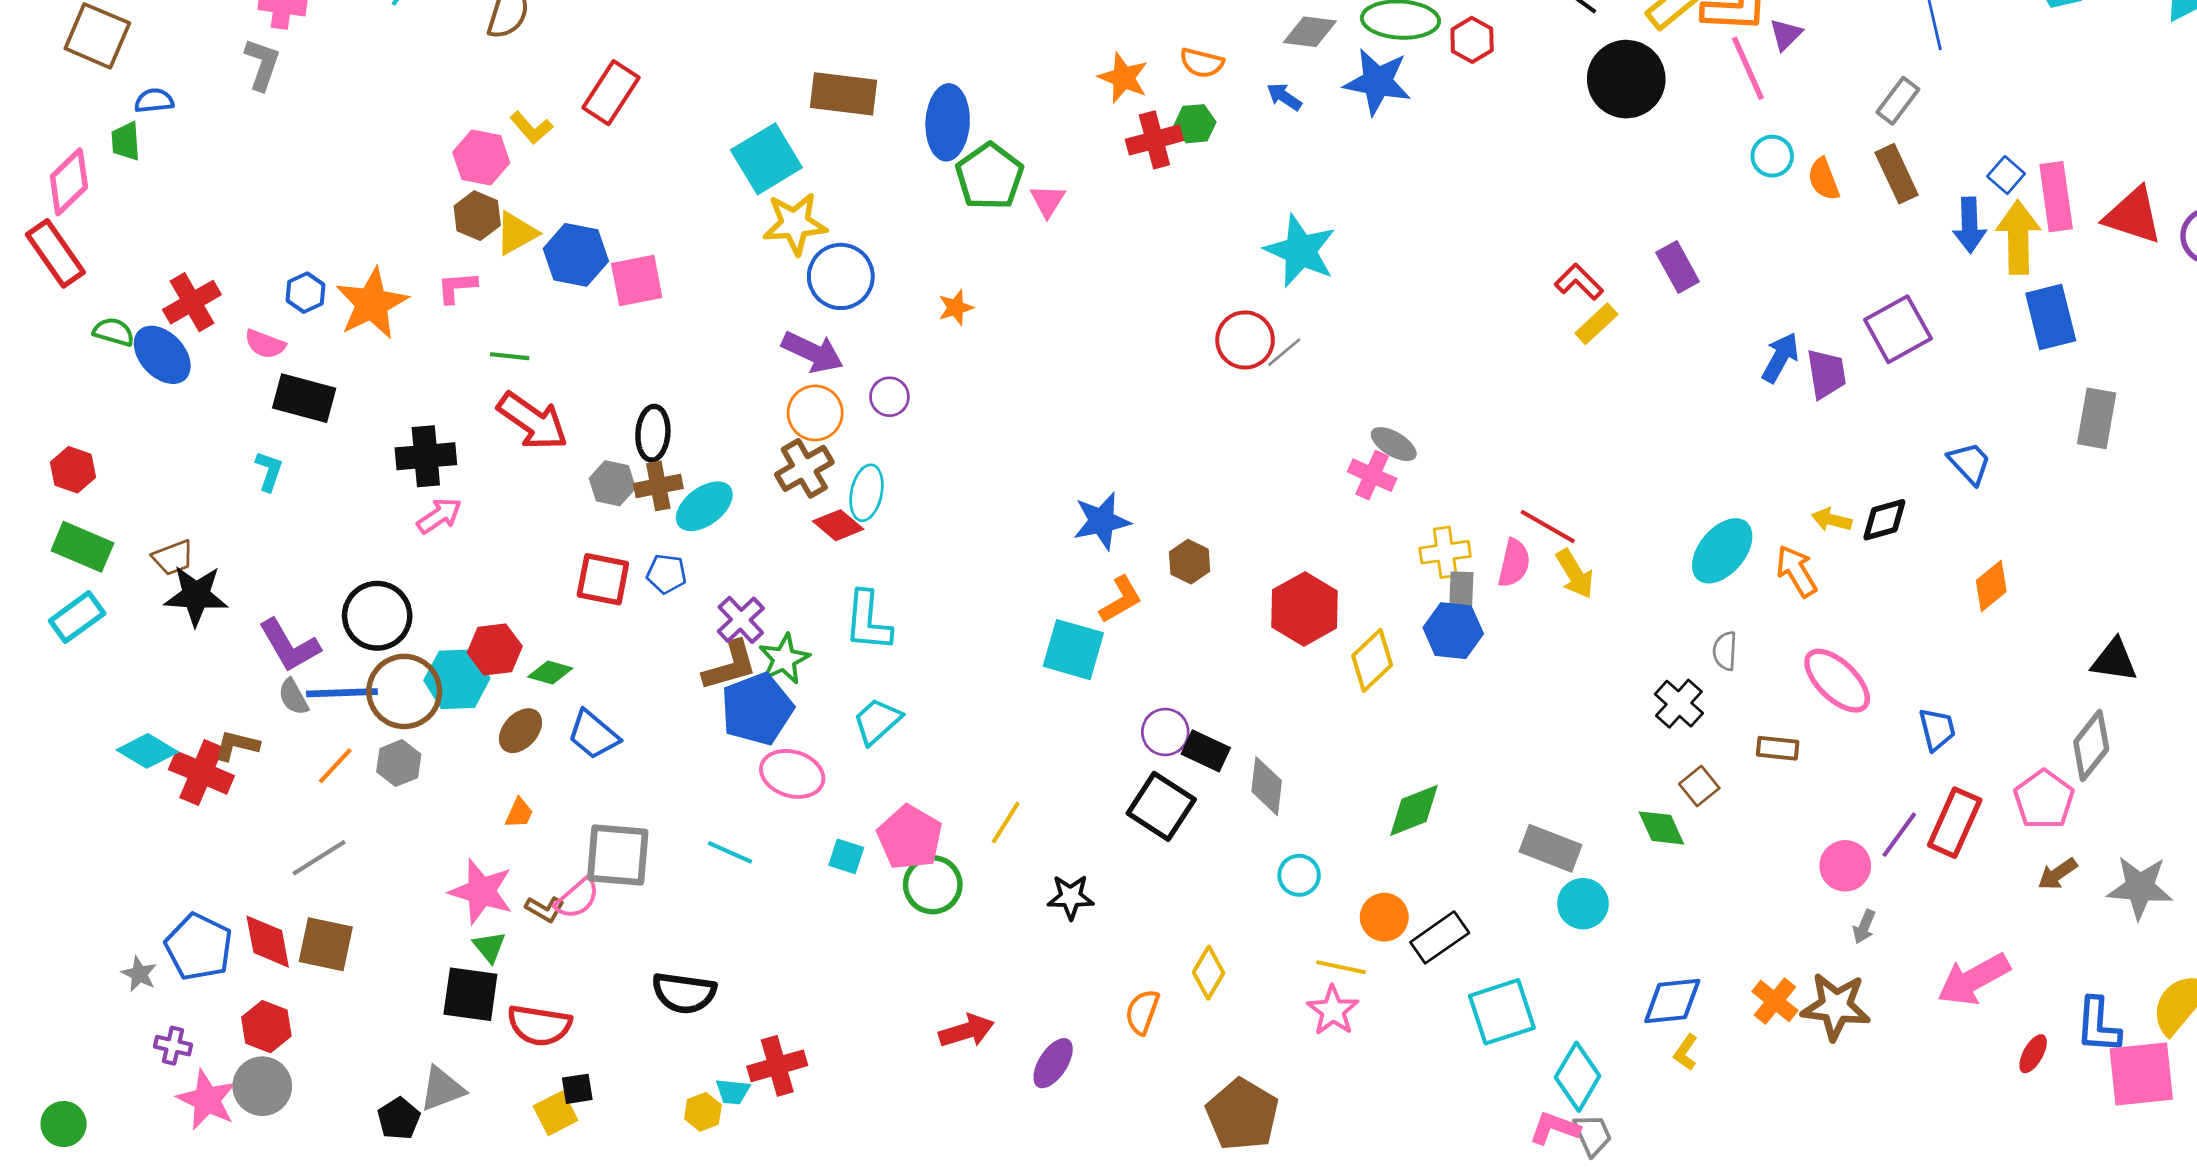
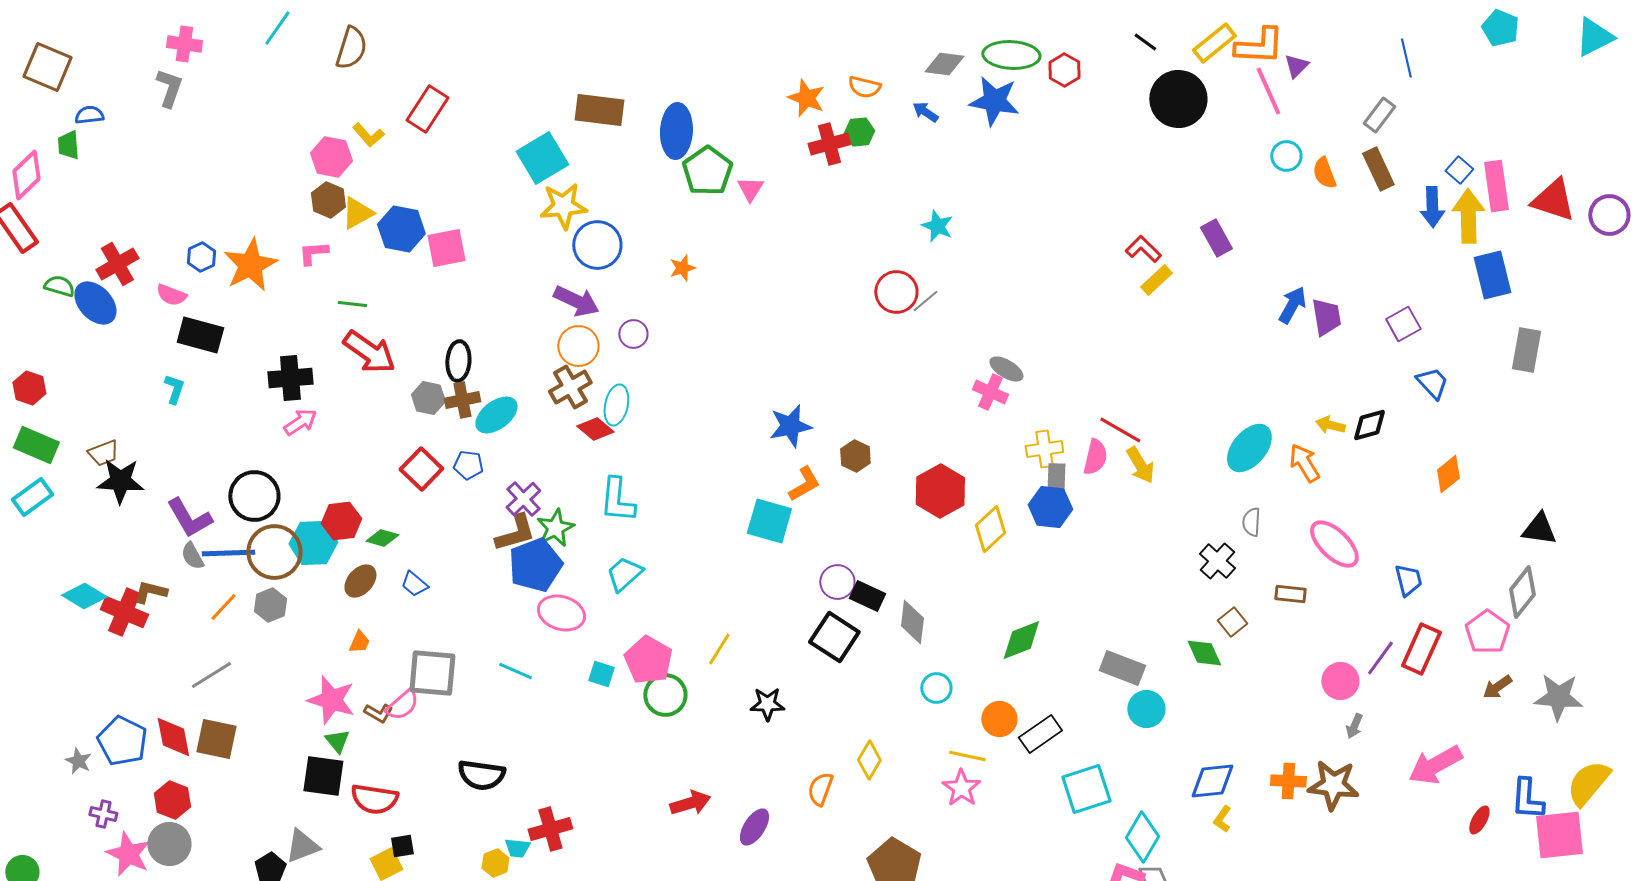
cyan star: (1300, 251) -> (937, 226), size x0.6
purple square: (1898, 329) -> (1403, 324), moved, size x0.7
red square: (603, 579) -> (421, 469), turned 33
blue trapezoid: (593, 735) -> (414, 584), size x0.7
orange cross: (1775, 1001) -> (1288, 781), turned -36

